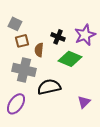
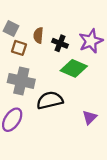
brown square: (22, 41) -> (19, 48), turned 32
brown semicircle: (39, 50) -> (38, 35), moved

